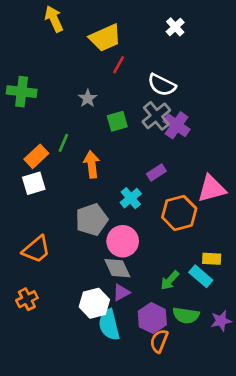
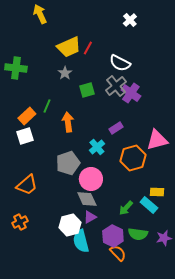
yellow trapezoid: (105, 38) -> (69, 47), moved
orange semicircle: (159, 341) -> (118, 253), turned 114

